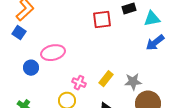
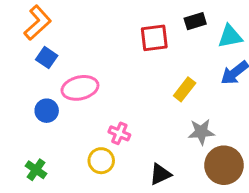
blue square: (19, 33) -> (47, 58), moved
yellow rectangle: (106, 79) -> (185, 89), moved

